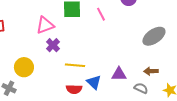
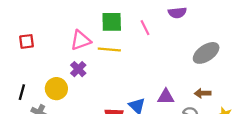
purple cross: (53, 45) -> (78, 69), moved
yellow line: (75, 65) -> (109, 50), moved

